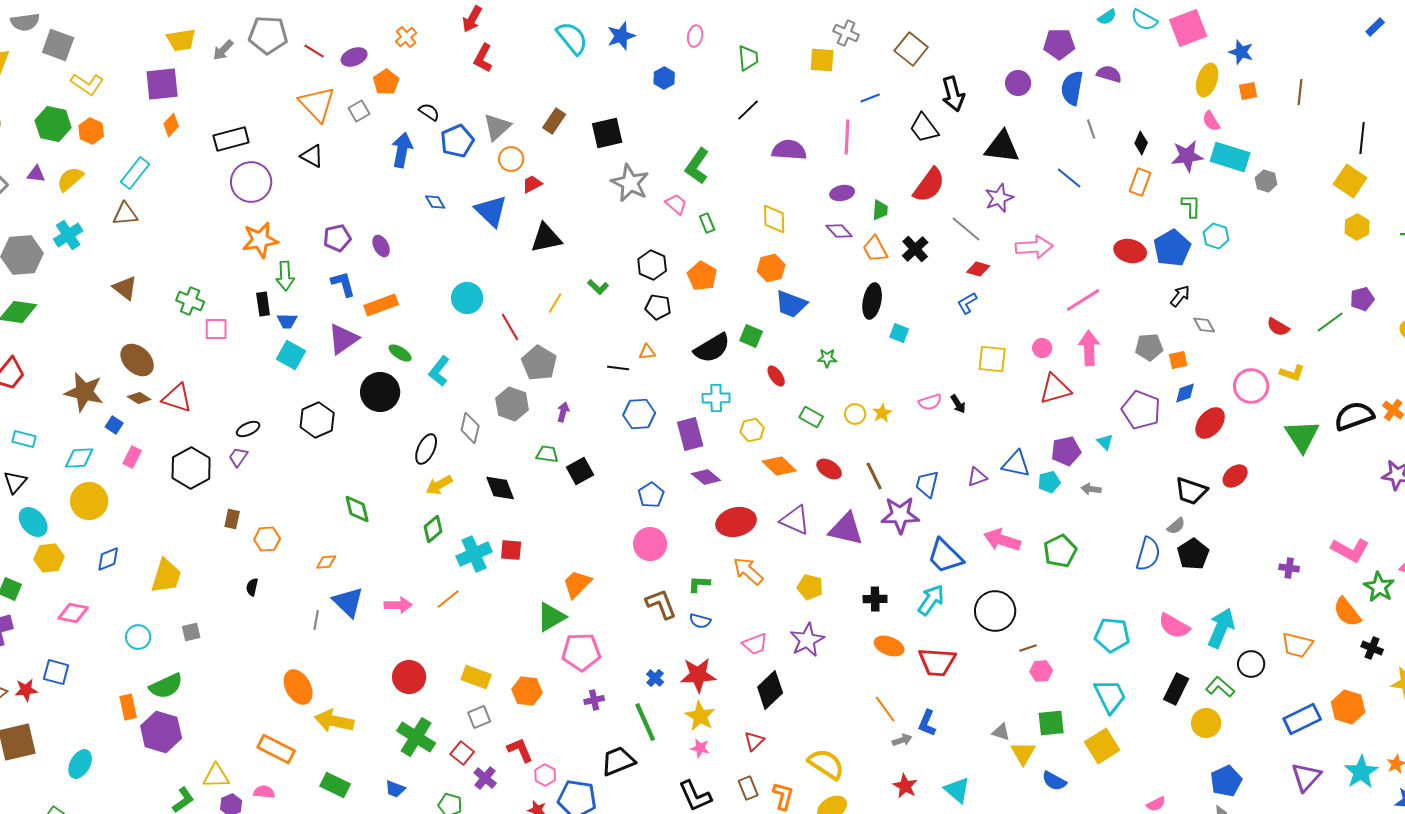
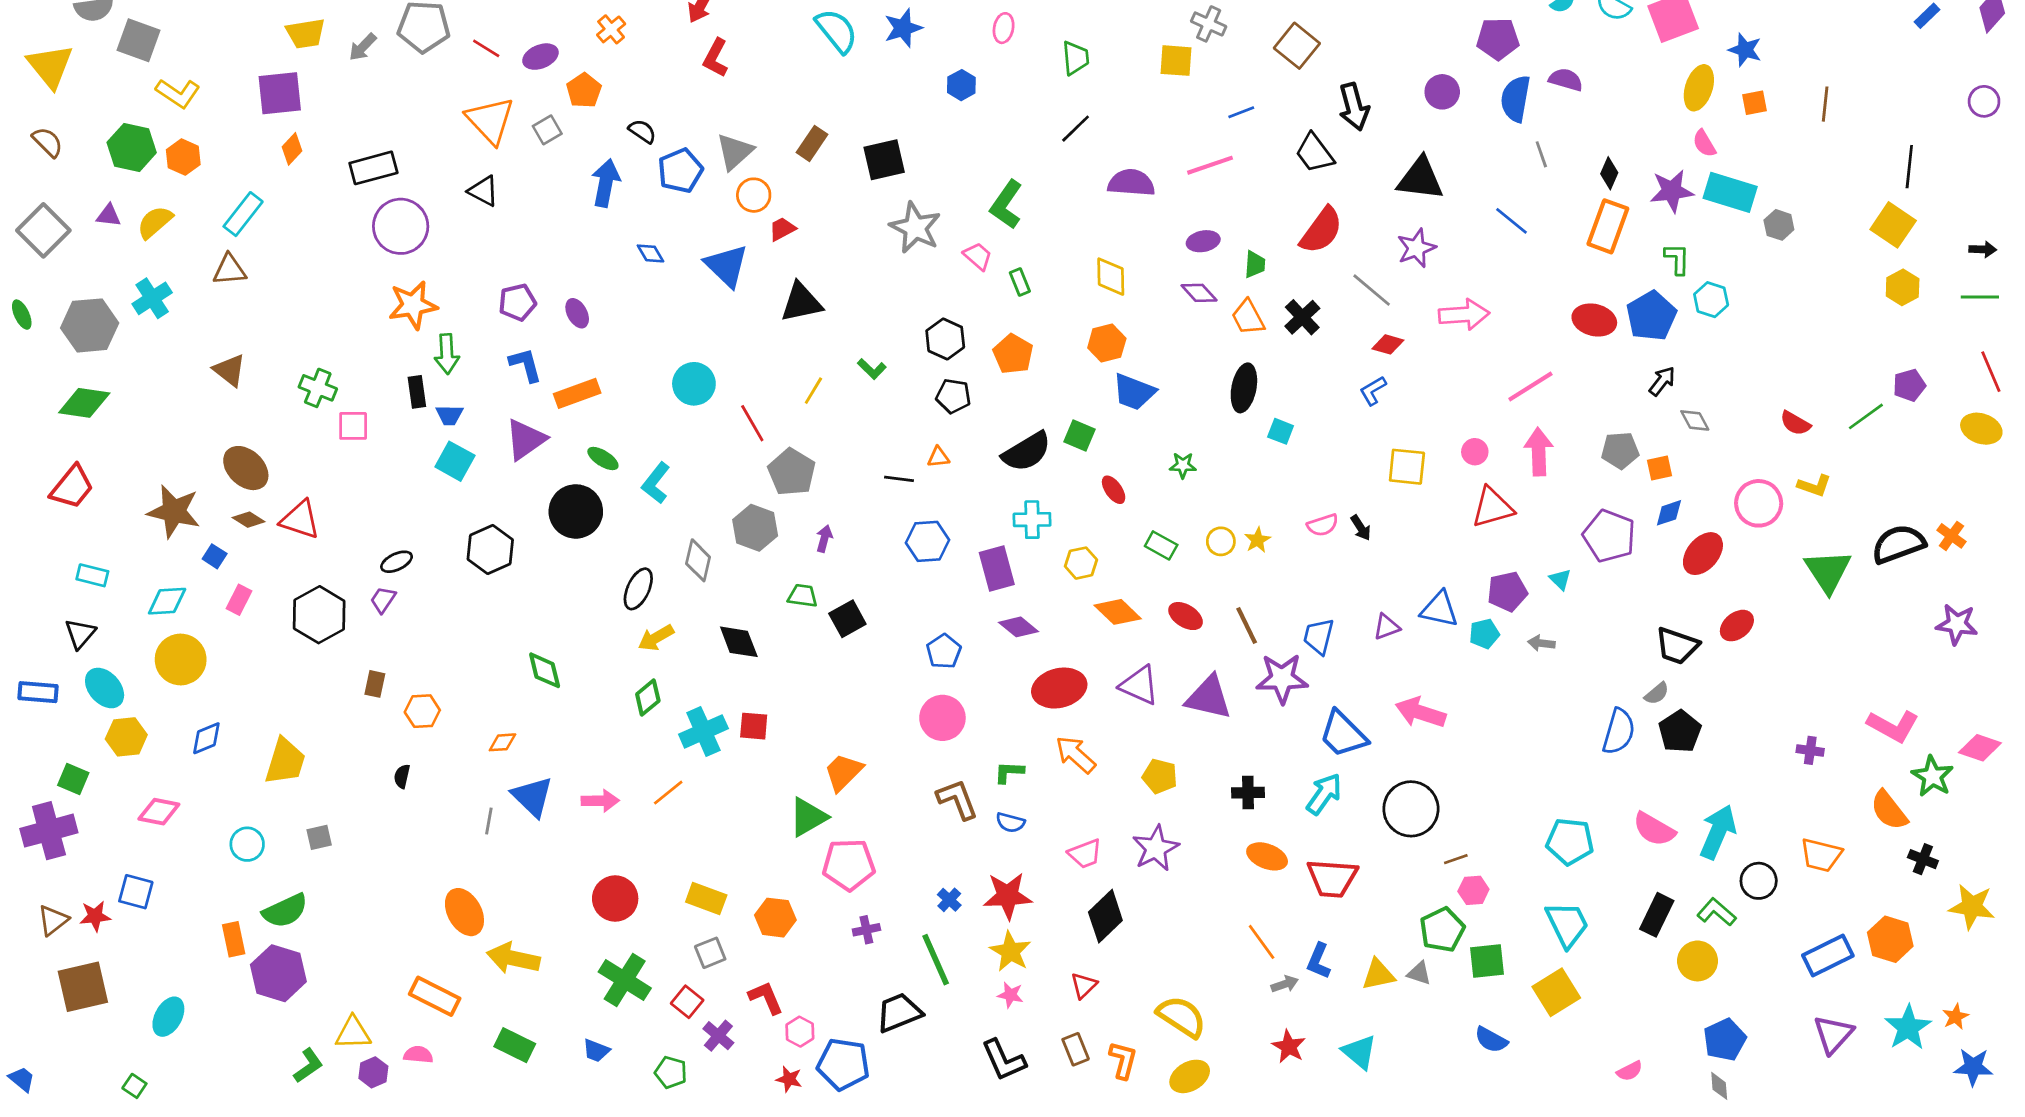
pink line: (847, 137) -> (1210, 165), turned 68
orange rectangle: (1140, 182) -> (1608, 226), size x1.4
green pentagon: (1060, 551) -> (1442, 930), moved
yellow triangle: (1023, 753) -> (1378, 975), moved, turned 48

